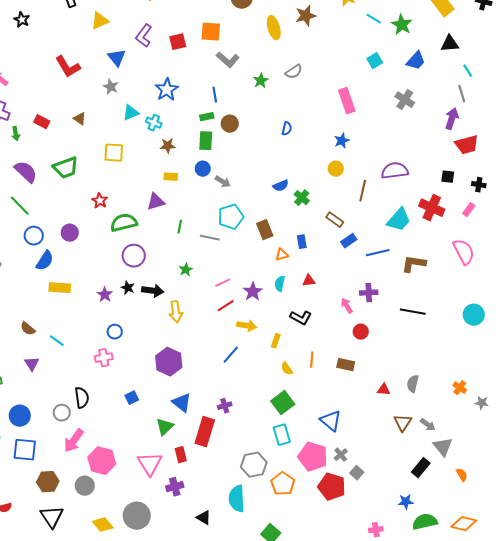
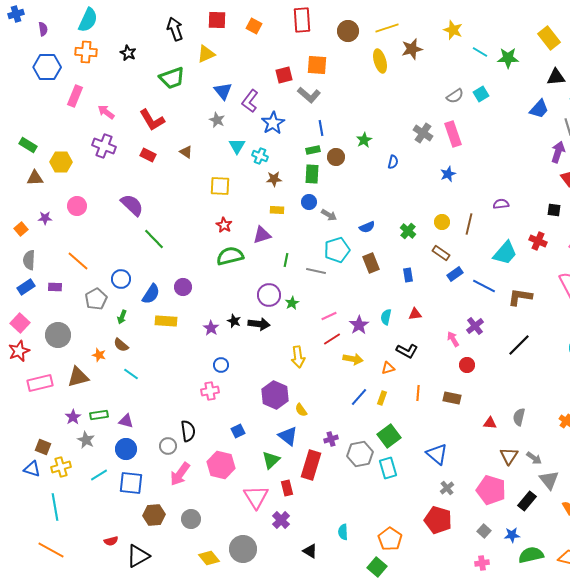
green star: (402, 25) -> (508, 58), turned -30
purple L-shape: (144, 36) -> (250, 101), moved
gray L-shape: (228, 60) -> (309, 95), moved
blue trapezoid: (416, 61) -> (539, 109), moved
red L-shape: (68, 67) -> (152, 120), moved
gray semicircle: (294, 72) -> (455, 96), moved
green star: (261, 81) -> (364, 140), moved
gray cross: (405, 100) -> (423, 133), moved
cyan triangle: (131, 113) -> (237, 146), turned -36
green arrow: (16, 134) -> (122, 317), moved, turned 32
green trapezoid: (66, 168) -> (172, 78), moved
yellow circle: (336, 169) -> (442, 222), moved
purple semicircle: (395, 171) -> (501, 204), size x0.6
blue semicircle: (281, 186) -> (367, 227), moved
red star: (100, 201) -> (224, 225), moved
green line: (20, 206) -> (154, 239), moved
red cross: (432, 208) -> (538, 241), size x0.7
purple circle: (70, 233) -> (183, 287), moved
blue circle: (34, 236) -> (121, 279), moved
blue line: (378, 253) -> (484, 286), turned 40
orange triangle: (282, 255) -> (388, 368), moved
purple circle: (134, 256) -> (269, 295), moved
purple cross: (369, 293) -> (475, 326), turned -36
yellow arrow: (176, 312) -> (298, 357), moved
black line: (413, 312) -> (519, 345), turned -55
brown semicircle: (28, 329) -> (121, 345), moved
cyan line: (57, 341) -> (131, 374), moved
yellow rectangle: (276, 341) -> (382, 398), moved
blue line: (231, 355) -> (359, 397), moved
purple triangle: (32, 364) -> (126, 421), moved, turned -42
yellow semicircle: (287, 369) -> (301, 410), moved
pink pentagon: (313, 457) -> (491, 490), moved
pink hexagon: (102, 461) -> (221, 465), moved
gray hexagon: (254, 465) -> (360, 454), moved
gray square: (357, 473) -> (484, 531), moved
orange pentagon: (283, 484) -> (390, 539), moved
purple cross: (175, 487) -> (281, 520), turned -30
cyan semicircle: (237, 499) -> (343, 532), size x0.6
black triangle: (52, 517) -> (138, 556), moved, turned 35

